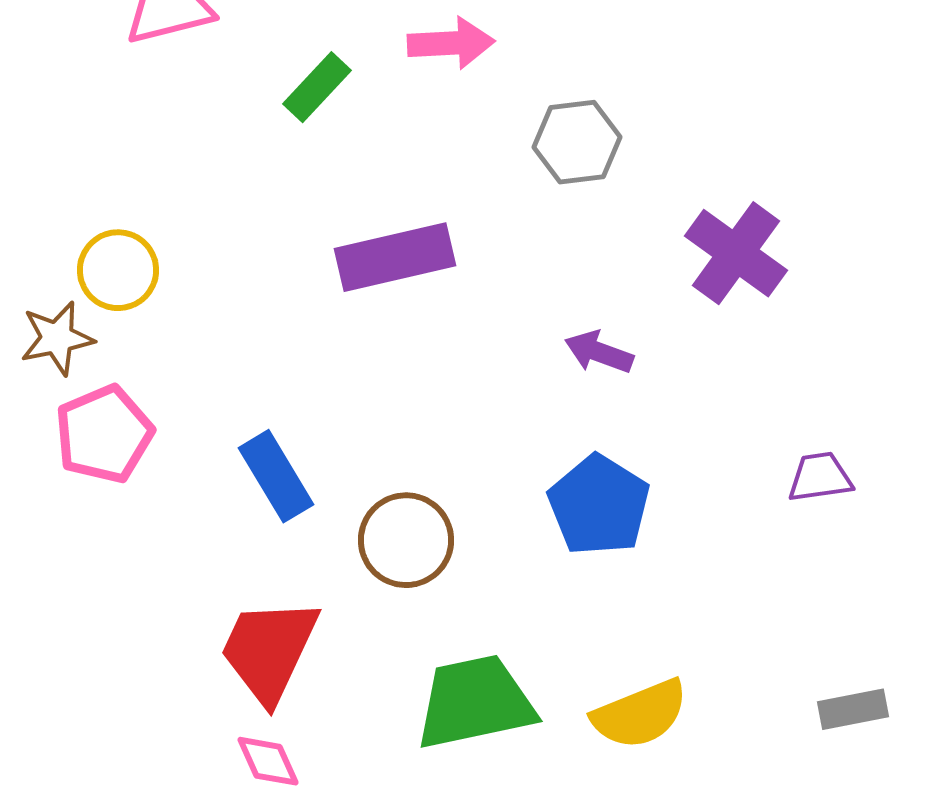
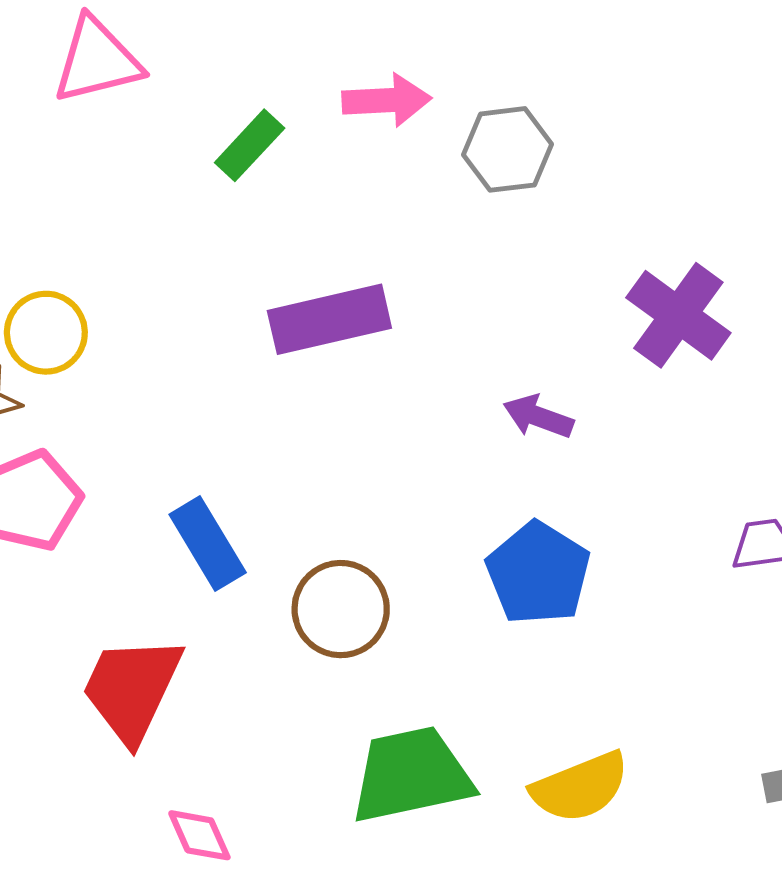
gray hexagon: (577, 142) -> (508, 149), moved
red trapezoid: (269, 650) -> (132, 689), moved

